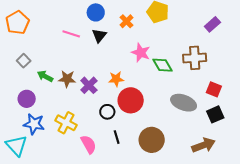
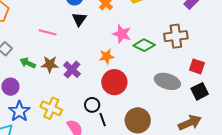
pink line: (71, 34) -> (48, 32), moved
green diamond: (162, 65) -> (144, 45), turned -30
orange star: (116, 79) -> (107, 56), moved
black circle: (107, 112) -> (92, 105), moved
blue star: (34, 124) -> (19, 111), turned 30

